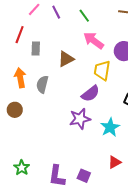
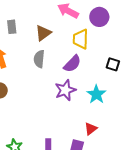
gray semicircle: (42, 84) -> (39, 59), moved
red triangle: (115, 162) -> (91, 129), moved

